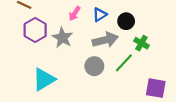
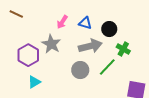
blue triangle: (100, 15) -> (85, 23), turned 48
purple hexagon: (35, 30) -> (28, 55), moved
cyan triangle: (44, 79) -> (34, 82), size x0.6

